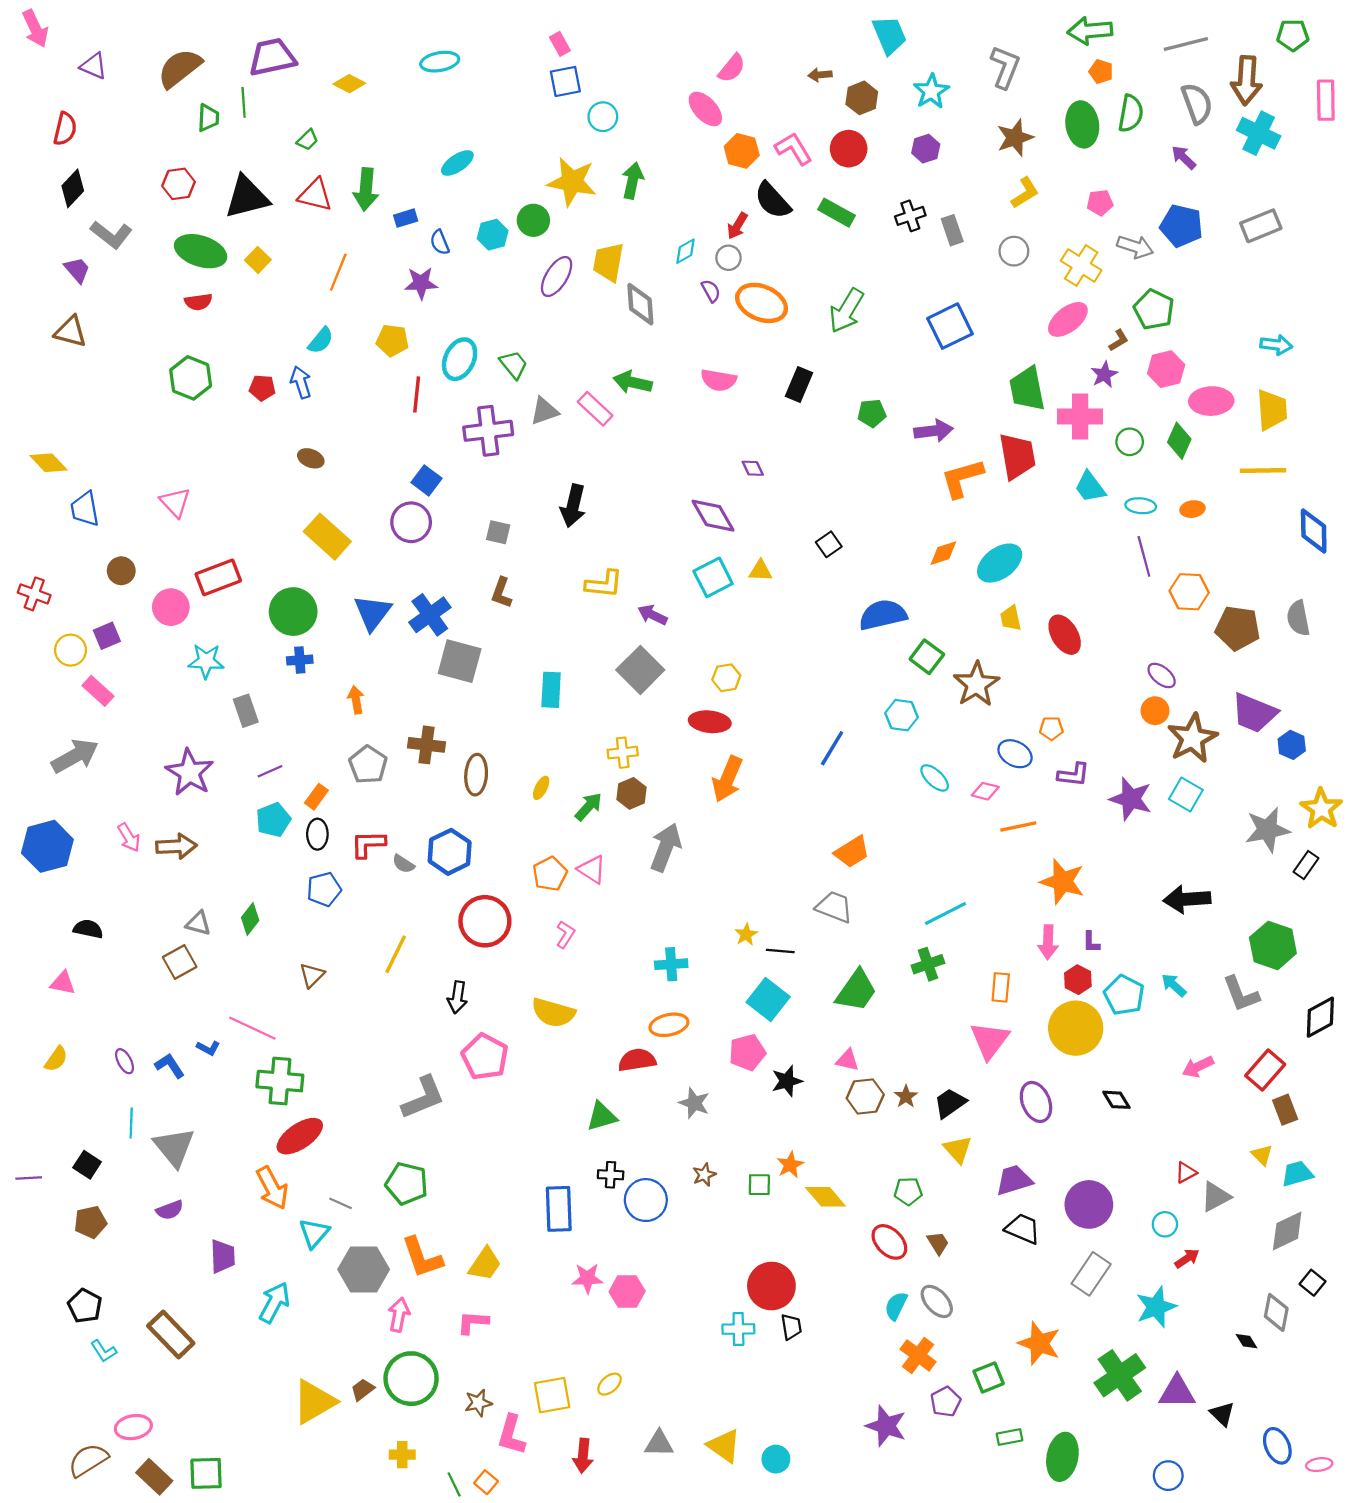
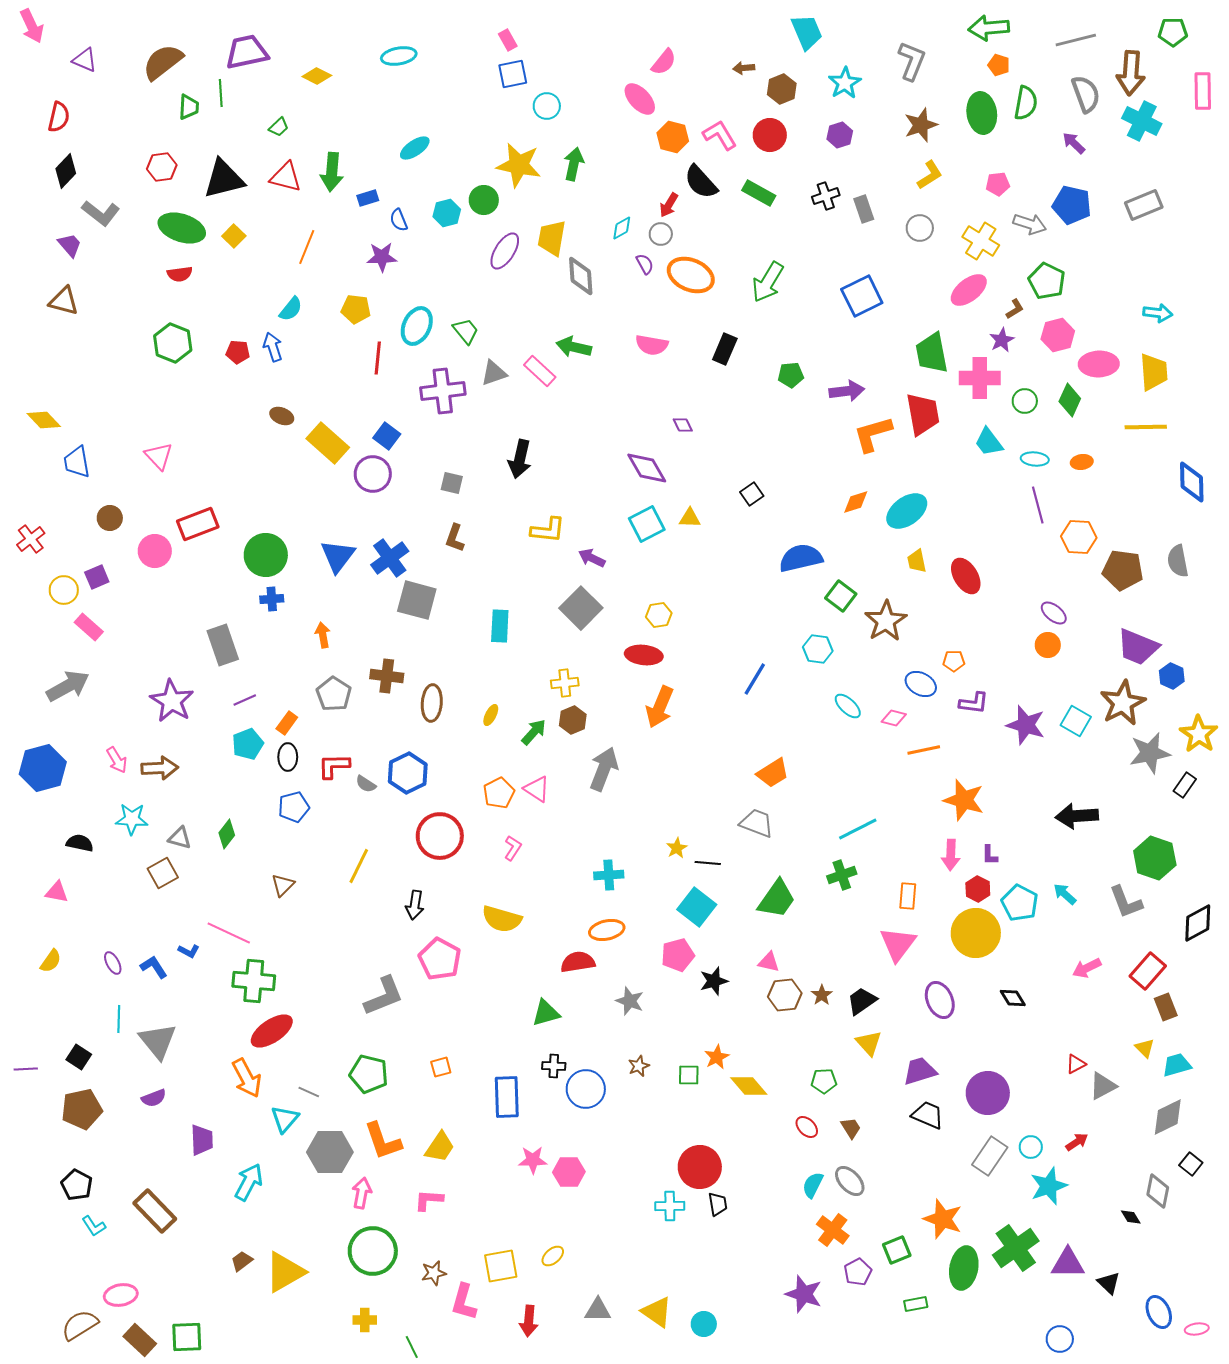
yellow rectangle: (327, 537) -> (328, 443), moved
red cross: (34, 594) -> (31, 539), turned 32
cyan star: (206, 661) -> (132, 819), moved
gray rectangle: (246, 711) -> (223, 645), size x1.4
brown star: (1192, 738) -> (1123, 703), moved
brown pentagon: (90, 1222) -> (82, 1109), size x1.4
cyan circle: (1165, 1224) -> (1031, 1147), moved
red ellipse: (889, 1242) -> (807, 1127), size x0.7
brown trapezoid: (363, 1390) -> (242, 1261), moved
green ellipse: (1062, 1457) -> (964, 1268), moved
orange square: (486, 1482) -> (441, 1067), moved, turned 35

